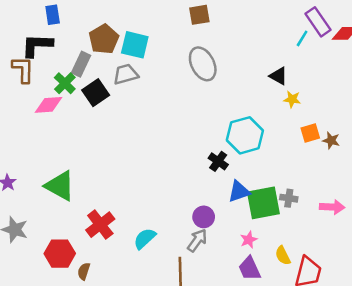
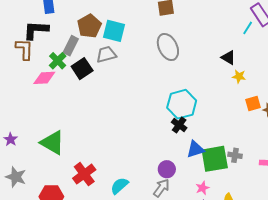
cyan hexagon: (245, 135) -> (182, 104), moved

